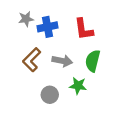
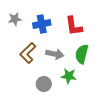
gray star: (26, 19) -> (15, 19), moved

